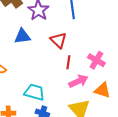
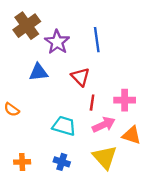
pink cross: (96, 60) -> (125, 100), turned -30
cyan trapezoid: (34, 92) -> (64, 126), moved

